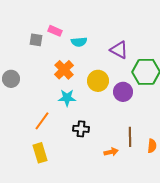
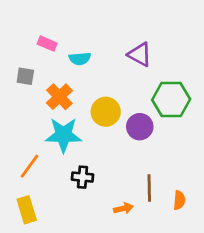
gray square: (36, 40) -> (25, 76), moved
purple triangle: (119, 50) -> (140, 54), moved
cyan star: (67, 98) -> (63, 135), size x1.5

